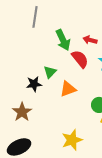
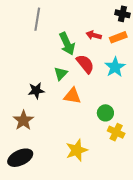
red arrow: (90, 40) -> (94, 35), moved
green triangle: (50, 72) -> (61, 74), moved
orange triangle: (68, 89) -> (72, 96), turned 30

